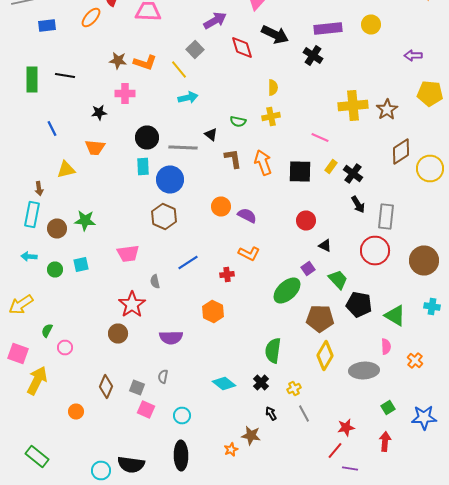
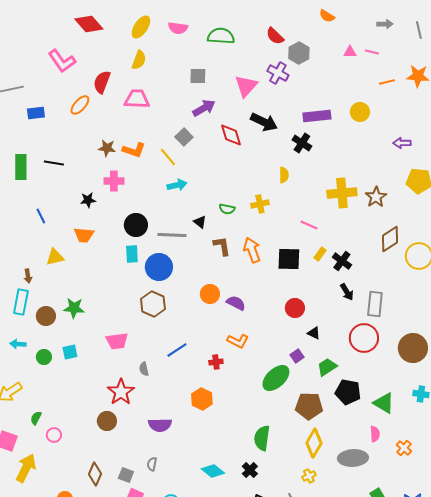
yellow semicircle: (273, 88) -> (284, 175), moved
green trapezoid: (338, 280) -> (327, 367), turned -80
yellow cross: (294, 388) -> (309, 476), moved

